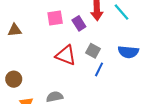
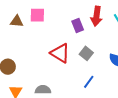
pink square: (55, 18) -> (37, 15), moved
blue line: (99, 69) -> (89, 82), moved

